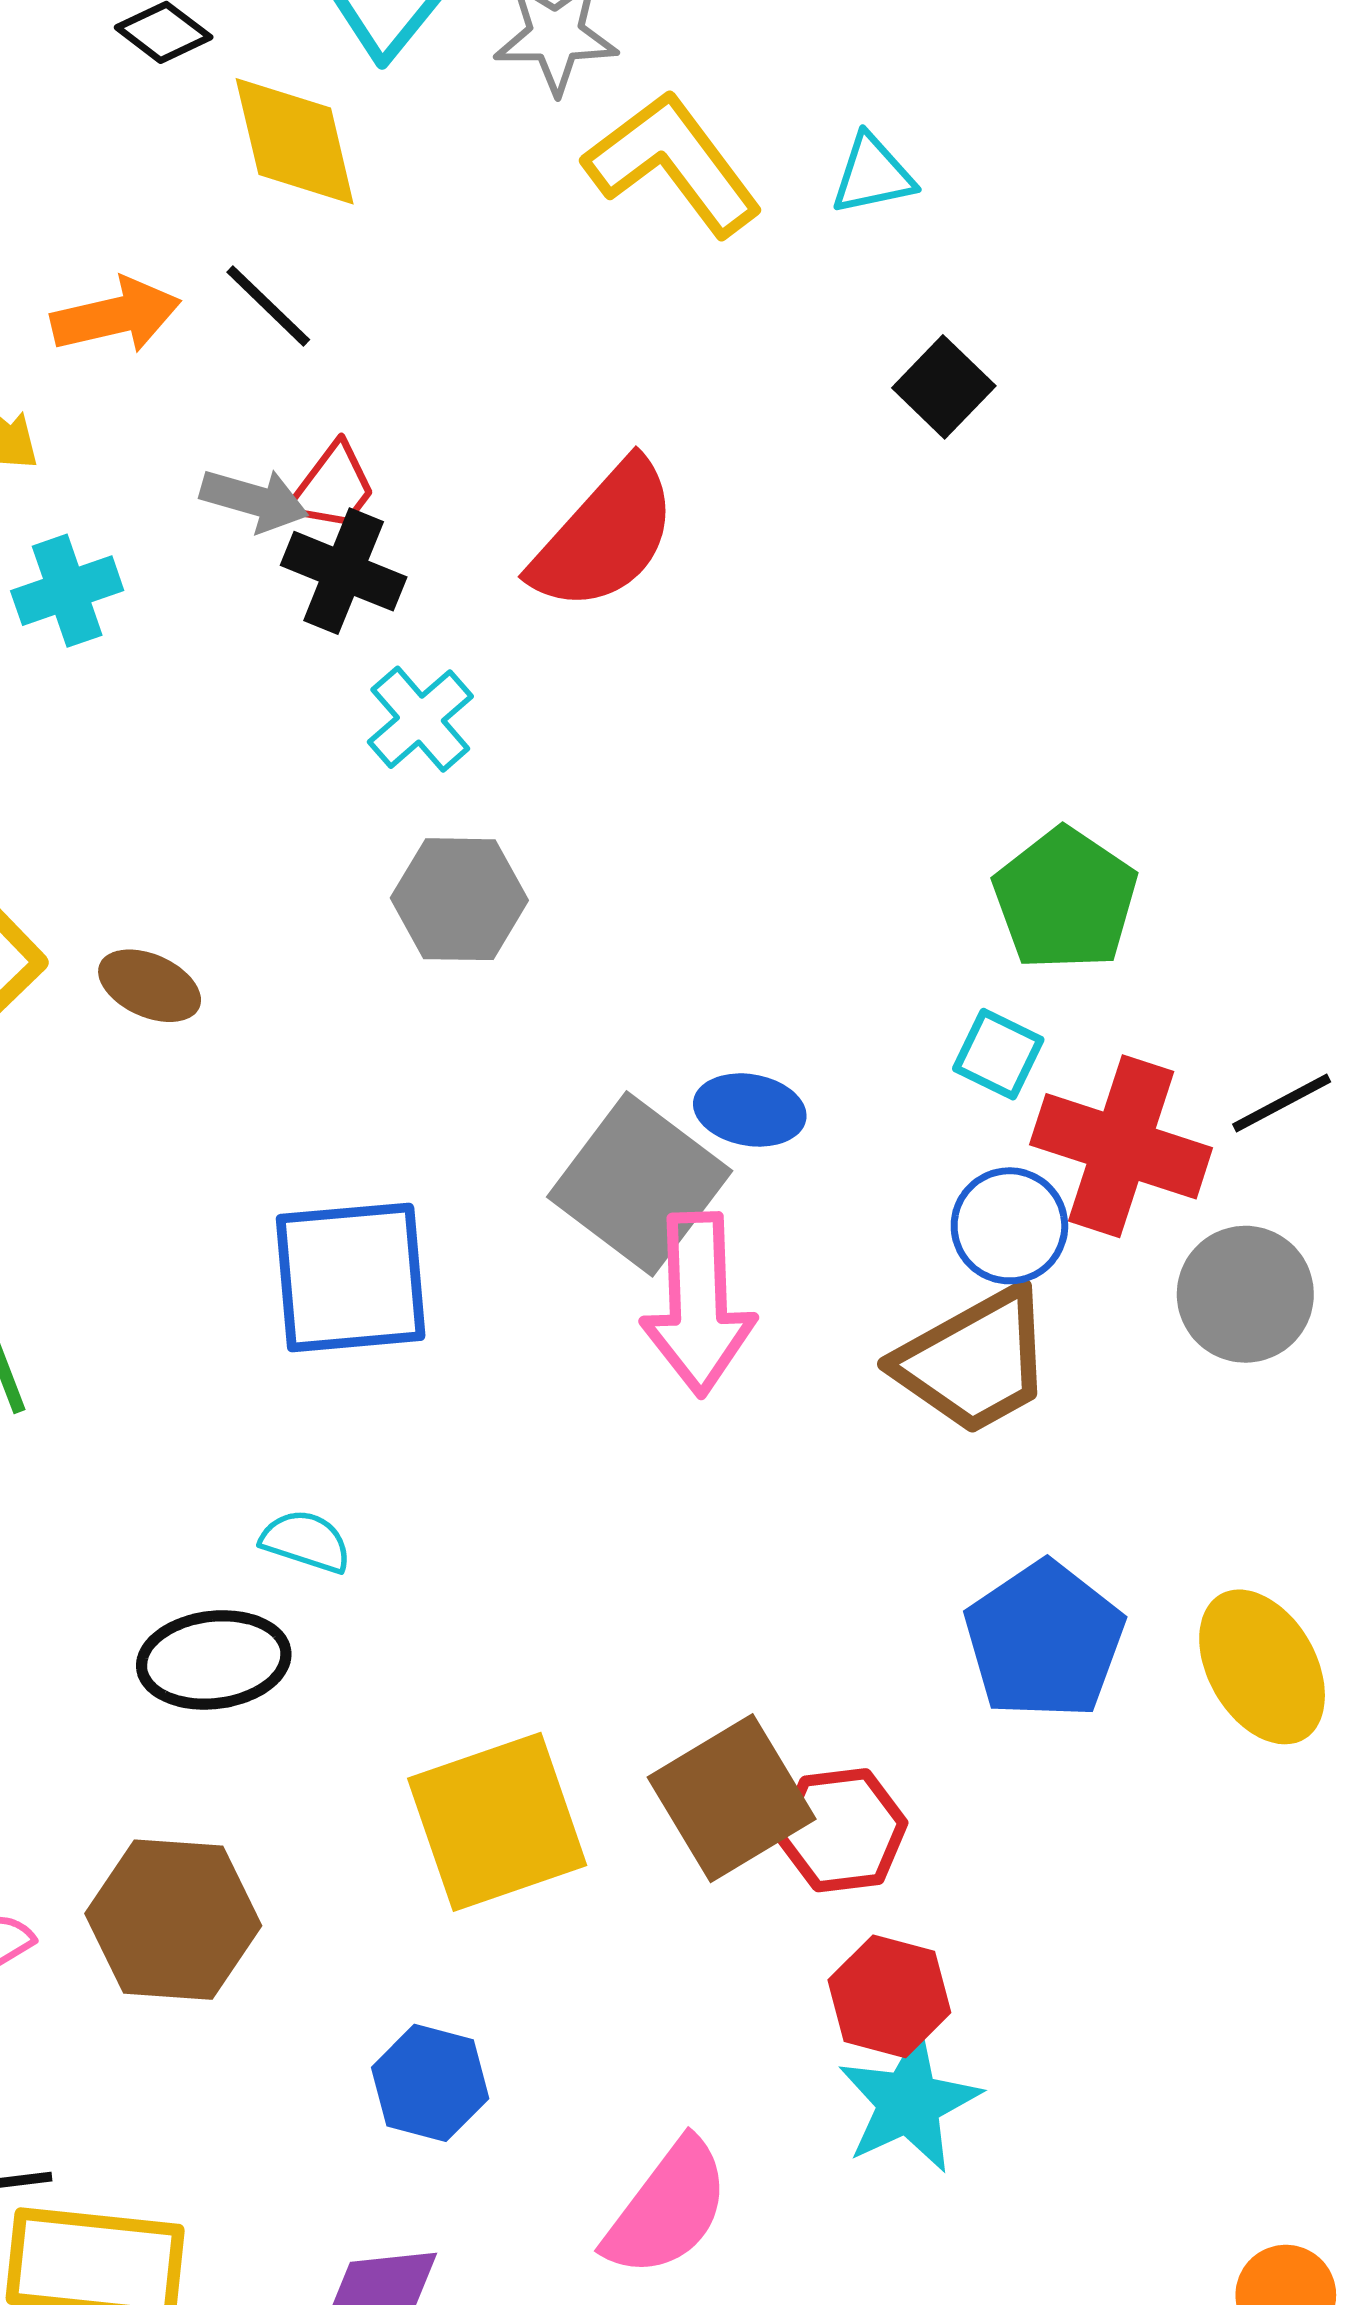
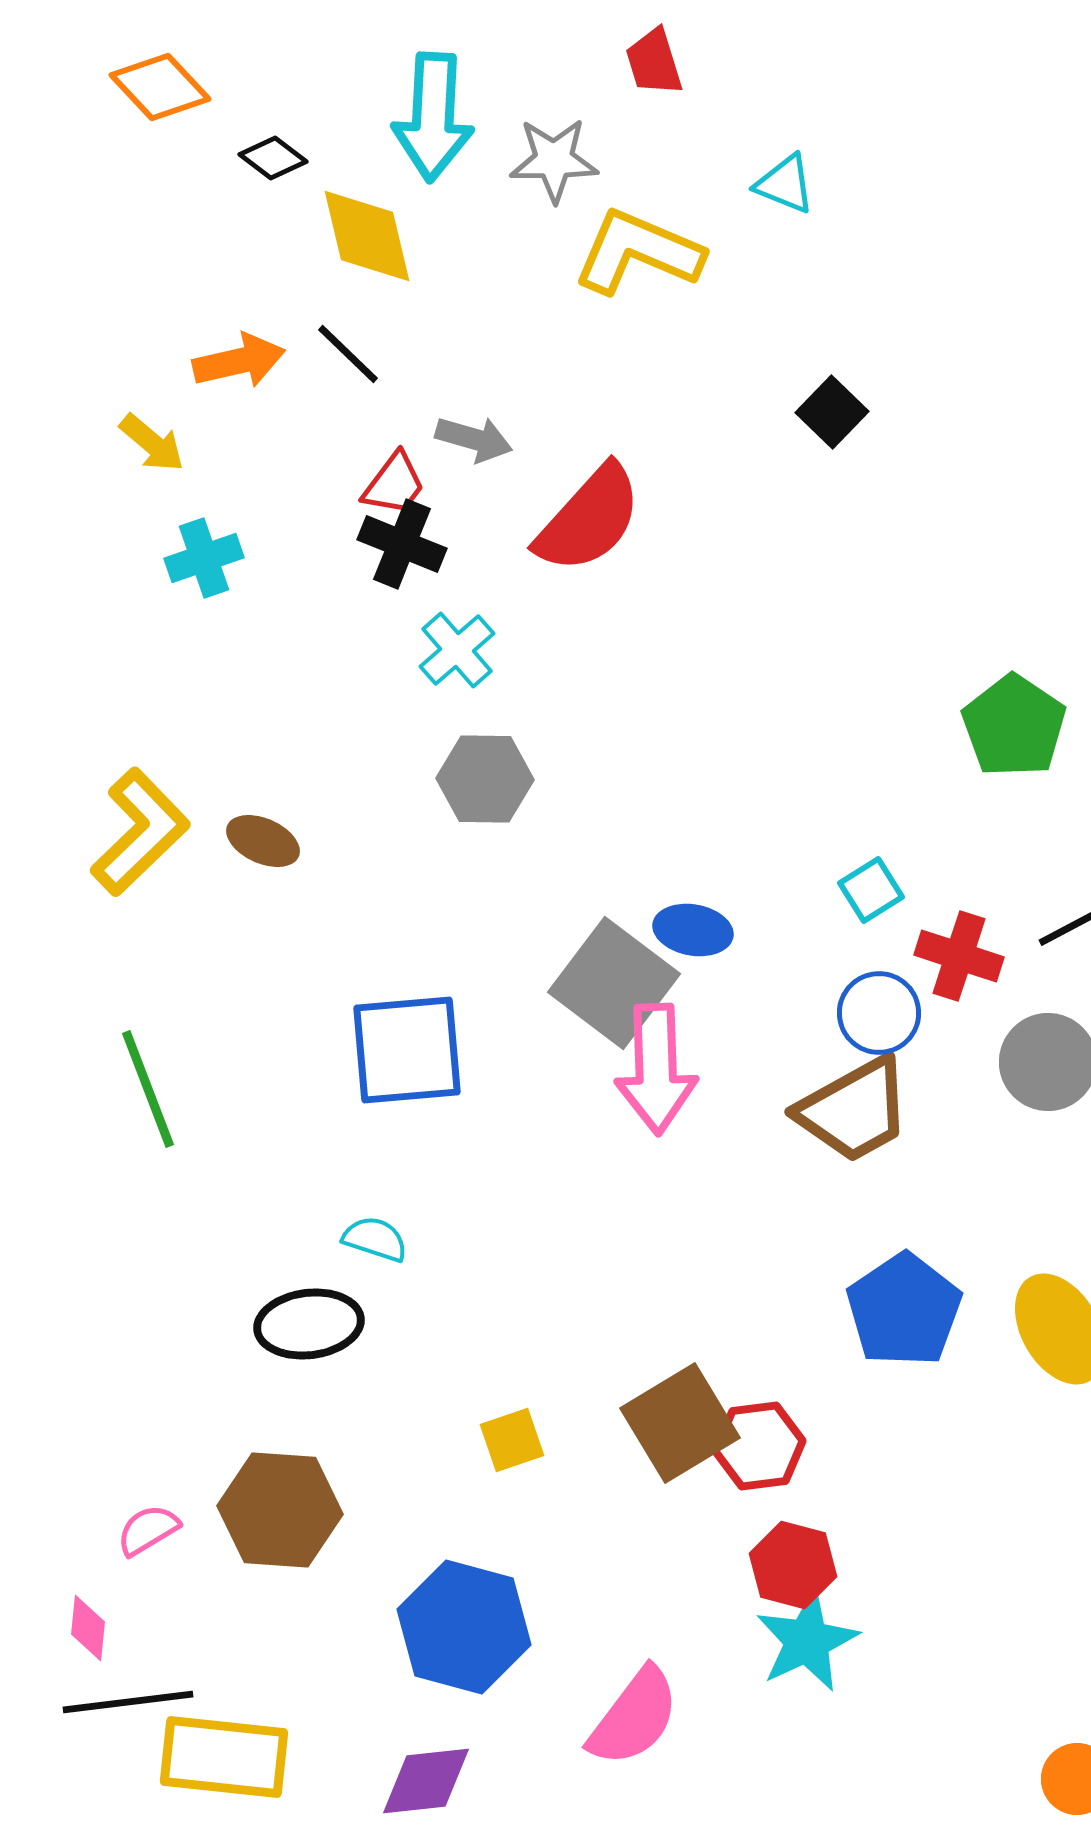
yellow L-shape: (673, 164) -> (638, 252), turned -30
cyan triangle: (873, 175) -> (785, 184), moved, turned 34
gray arrow: (254, 500) -> (474, 439), moved
green pentagon: (1065, 899) -> (1014, 726), moved
cyan square: (998, 1054) -> (871, 890), turned 32
red cross: (1121, 1146) -> (959, 956), size x0.7
yellow square: (497, 1822) -> (512, 1440), size x0.5
blue hexagon: (430, 2083) -> (464, 1627), size x1.6

